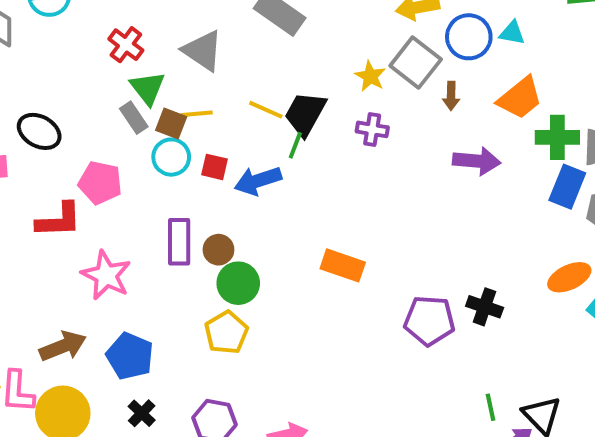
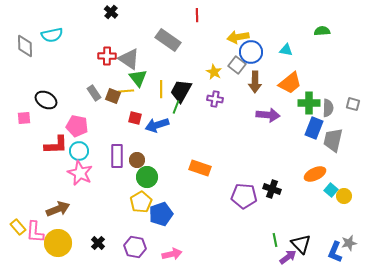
blue circle: (469, 37) -> (251, 52), moved
red cross: (126, 45) -> (107, 56), moved, turned -36
gray square: (416, 62) -> (237, 65), size x0.7
green triangle: (148, 88) -> (138, 78), moved
brown arrow: (451, 96) -> (255, 82), size x1.5
yellow line: (266, 110) -> (161, 89), turned 66
cyan circle: (171, 157) -> (79, 151), moved
blue pentagon: (130, 356) -> (161, 214), moved, turned 30

